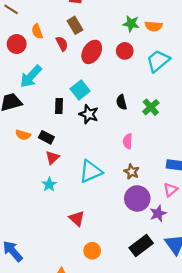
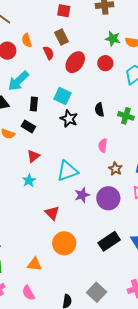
cyan square: (80, 90) -> (62, 96), turned -30
black rectangle: (59, 106) -> (34, 104), moved
green cross: (151, 107) -> (126, 116), turned -35
black rectangle: (46, 137) -> (28, 126), moved
brown star: (132, 172) -> (115, 169), moved
purple star: (158, 213) -> (82, 195), moved
orange circle: (92, 251) -> (64, 243), size x1.5

